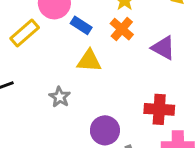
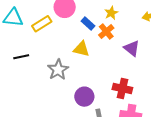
blue rectangle: (81, 25) -> (88, 24), moved
gray star: (60, 97) -> (58, 70), size x1.5

